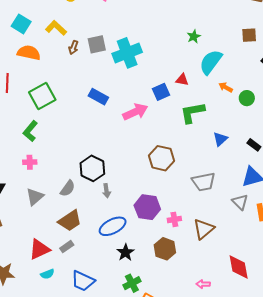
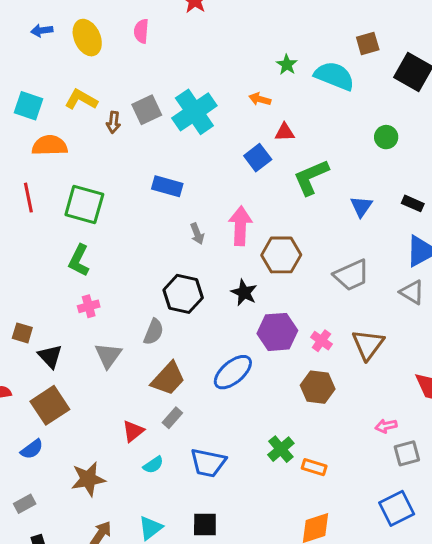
cyan semicircle: (211, 62) -> (334, 76), moved, turned 88
orange arrow: (226, 87) -> (260, 99), moved
green square: (42, 96) -> (84, 205), turned -32
pink arrow: (135, 112) -> (240, 226), moved, turned -50
gray arrow: (107, 191) -> (197, 234), moved
pink cross: (174, 219) -> (321, 341), turned -32
red triangle: (39, 249) -> (133, 431), size x0.7
black star: (125, 252) -> (244, 293), moved

